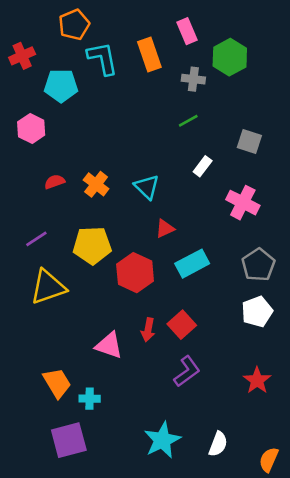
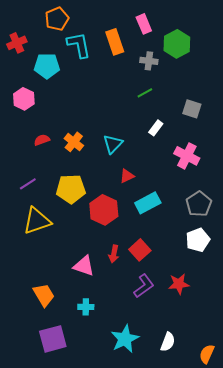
cyan triangle: (147, 187) -> (113, 144), turned 30
red star: (257, 380) -> (179, 284), moved, turned 30
cyan cross: (90, 399) -> (86, 307), moved

